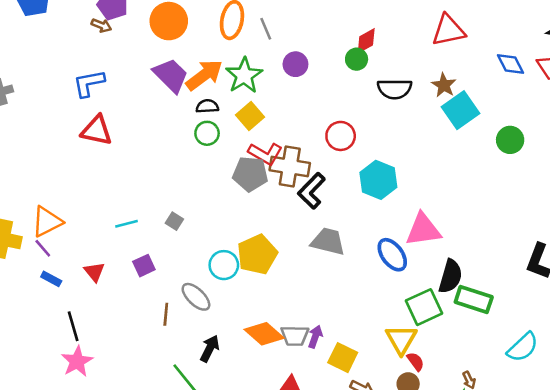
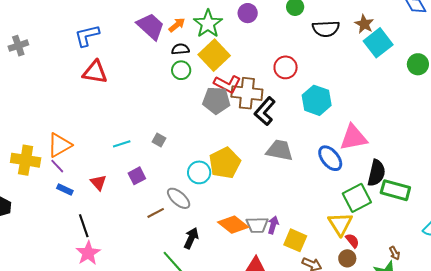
orange arrow: (204, 75) -> (177, 25), size x0.6
yellow square: (250, 116) -> (214, 55), size x1.4
brown line: (166, 314) -> (156, 213), turned 60

